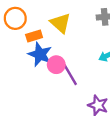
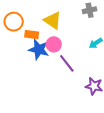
orange rectangle: (34, 36) -> (32, 35), turned 32
pink circle: (56, 65) -> (54, 44), moved

